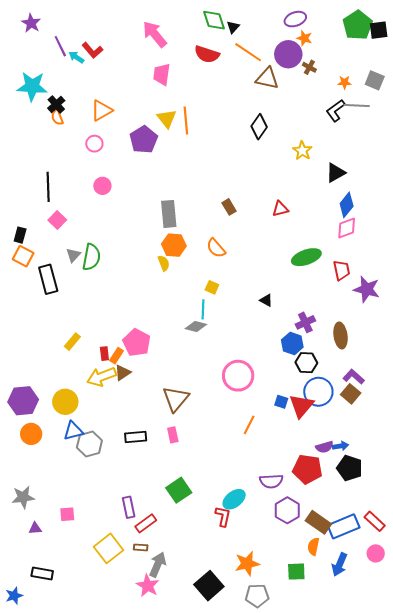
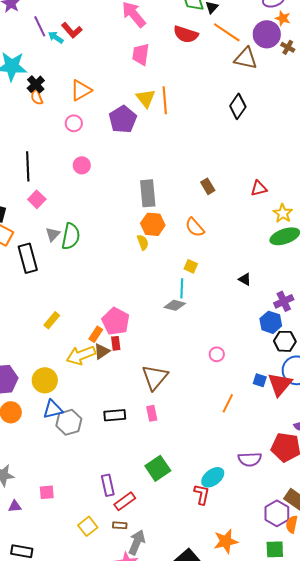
yellow star: (302, 151) -> (283, 213), moved
red rectangle: (104, 354) -> (116, 343), moved
pink circle: (238, 376) -> (217, 354), size x0.5
purple hexagon: (287, 510) -> (277, 513), moved
yellow square: (108, 548) -> (88, 526), size x0.7

